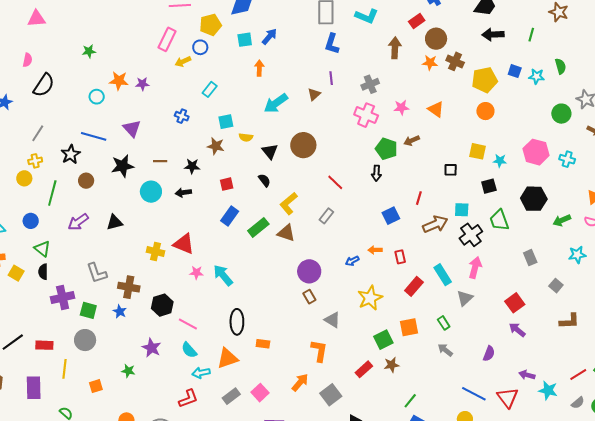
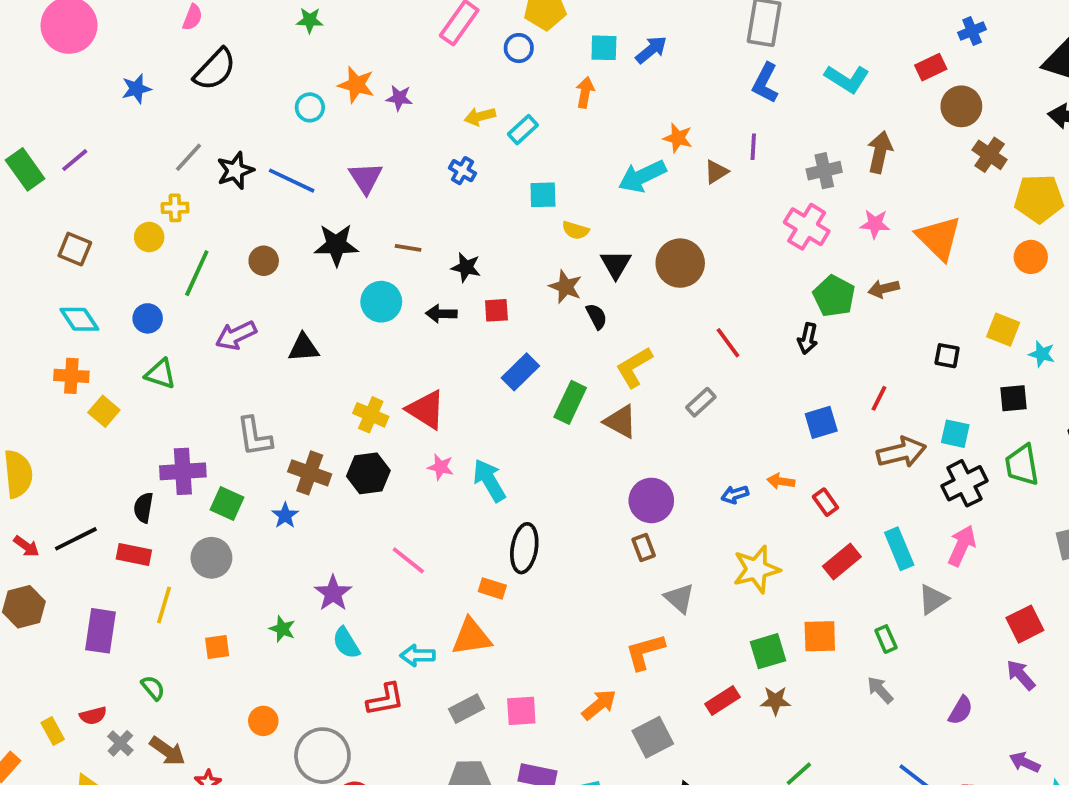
cyan L-shape: (367, 16) -> (847, 79), moved
brown arrow: (395, 48) -> (880, 152), moved
yellow arrow: (183, 62) -> (480, 116), moved
orange star: (430, 63) -> (678, 138), moved
orange arrow: (259, 68) -> (585, 92), moved
orange triangle: (436, 109) -> (939, 238), size x1.5
brown star: (216, 146) -> (566, 287), moved
black star: (71, 154) -> (235, 171), moved
red square: (227, 184) -> (496, 310), moved
green rectangle: (258, 227) -> (570, 402), turned -35
green triangle: (42, 249) -> (160, 374), turned -30
red rectangle: (400, 257) -> (825, 502), turned -32
black semicircle: (43, 272) -> (143, 508), moved
black hexagon: (162, 305) -> (368, 473), moved
black ellipse: (237, 322) -> (524, 548), moved
orange rectangle: (263, 344) -> (492, 588), moved
cyan semicircle: (189, 350) -> (346, 643), moved
orange L-shape: (319, 351) -> (645, 652), turned -125
pink square: (260, 393) -> (521, 711), turned 30

